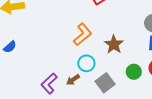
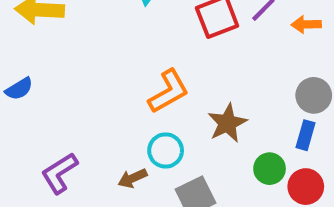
green circle: (134, 72) -> (270, 169), moved
purple L-shape: (49, 84) -> (59, 173), moved

